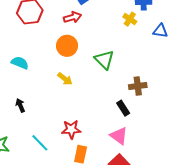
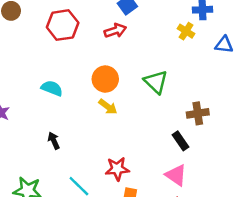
orange circle: (67, 46) -> (105, 79), moved

